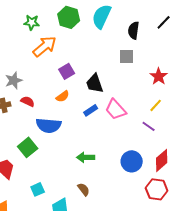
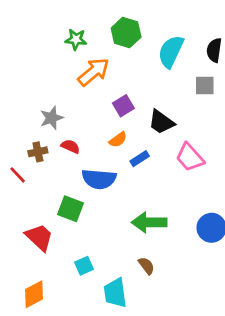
cyan semicircle: (102, 16) -> (171, 52), moved
black trapezoid: (95, 83) -> (161, 122), turned -35
blue rectangle: (91, 110) -> (140, 159), moved
green square: (28, 147) -> (71, 209), turned -30
green arrow: (86, 157) -> (149, 222), size x1.4

